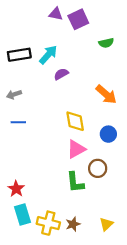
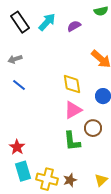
black rectangle: (19, 55) -> (20, 22), turned 65
purple semicircle: (61, 74) -> (74, 26), moved
blue line: (18, 122) -> (19, 85), turned 40

